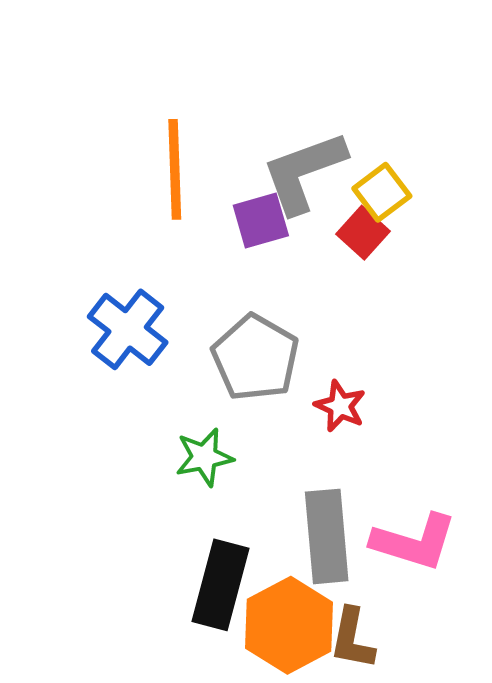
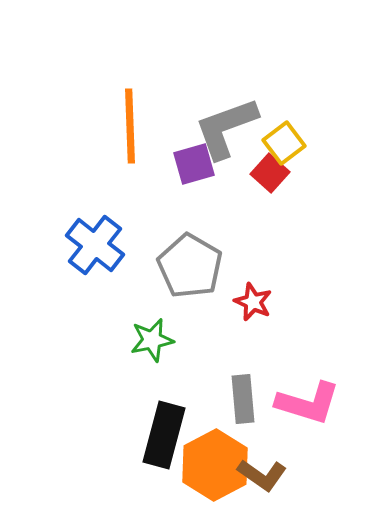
gray rectangle: (327, 536) -> (243, 399), size x0.7
brown L-shape: (352, 639) -> (262, 475), turned -66

